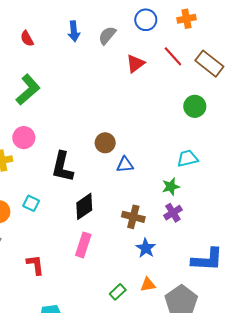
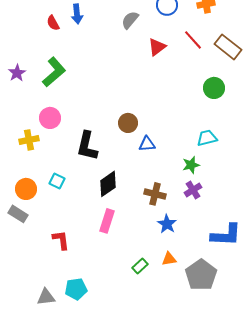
blue arrow: (74, 31) -> (77, 14), moved

